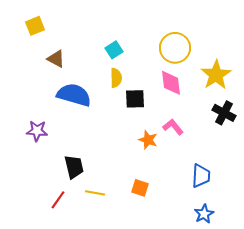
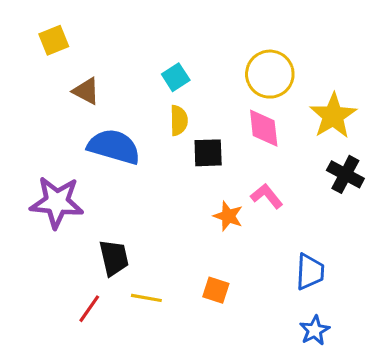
purple star: (37, 131) -> (57, 202), size x1.6

